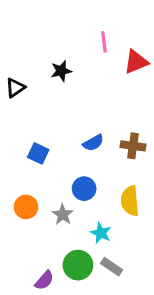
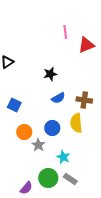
black star: (61, 71) -> (50, 74), moved
blue square: (38, 153) -> (14, 105), moved
yellow semicircle: (130, 201) -> (76, 123), moved
orange circle: (26, 207) -> (24, 132), moved

